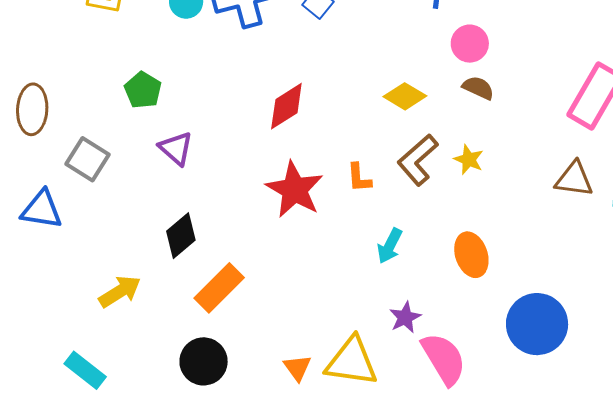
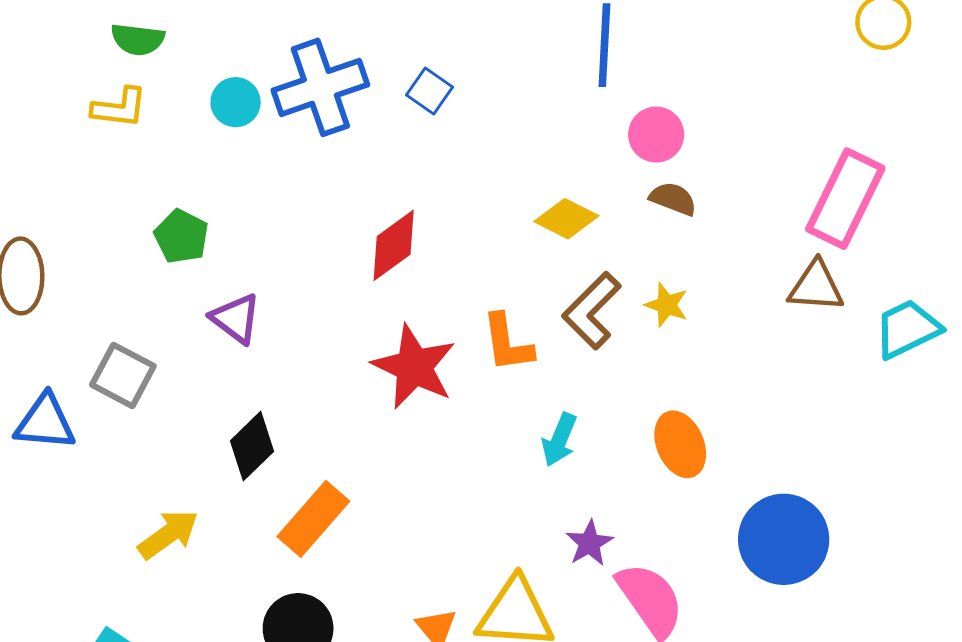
gray square: (87, 159) -> (123, 375), moved
orange L-shape: (359, 178) -> (507, 343), size x1.4
brown triangle: (574, 179) -> (816, 286), moved

